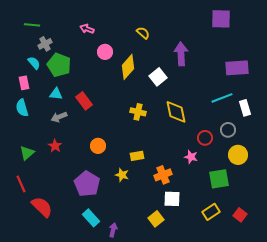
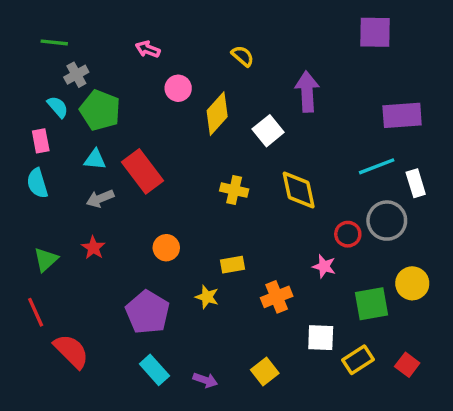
red rectangle: (84, 101) -> (143, 171), size x1.4
gray circle: (228, 130) -> (387, 221), size x1.5
yellow circle: (238, 155) -> (412, 283), moved
white square: (172, 199) -> (321, 338), moved
purple arrow: (113, 230) -> (205, 380), moved, turned 96

